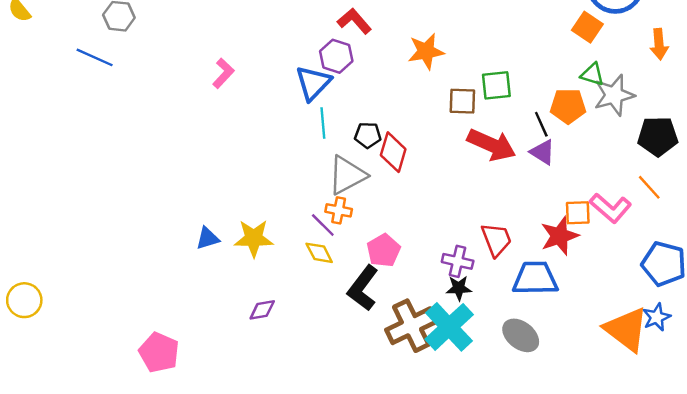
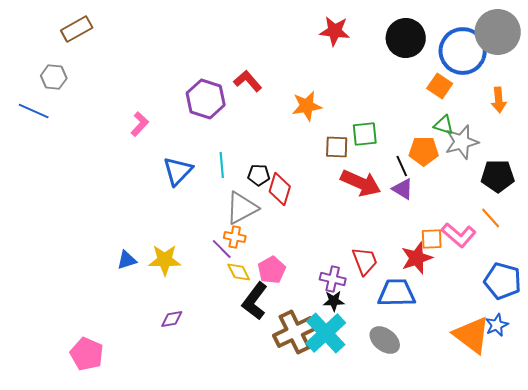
purple hexagon: (336, 56) -> (206, 99), moved, size x1.4
blue triangle: (313, 83) -> (178, 171), moved
yellow diamond: (319, 253) -> (239, 272), moved

